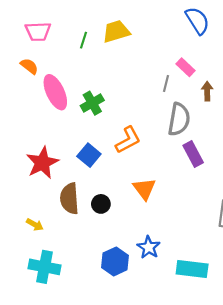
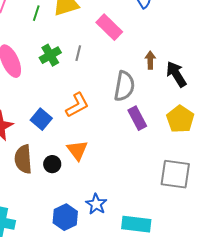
pink rectangle: (186, 67) -> (109, 27), moved, size x1.5
gray line: (166, 84) -> (78, 53), moved
green cross: (92, 103) -> (50, 55), moved
orange triangle: (144, 189) -> (77, 150), moved

